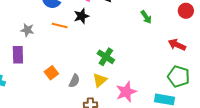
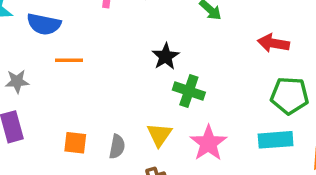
black star: (81, 16) -> (166, 56), moved
green cross: (106, 57) -> (189, 91), moved
orange square: (51, 73) -> (75, 143), turned -32

